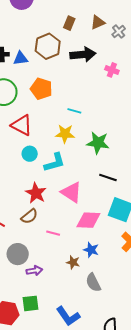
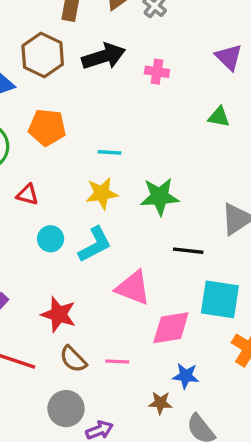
red triangle: (22, 125) -> (28, 195), size x0.6
red star: (36, 193) -> (59, 314), moved
brown semicircle: (29, 216) -> (73, 359), moved, turned 96

